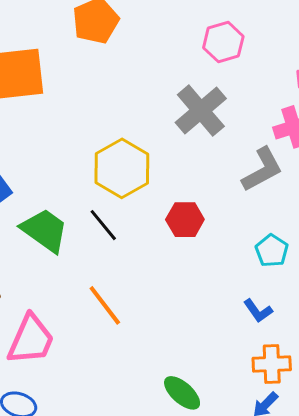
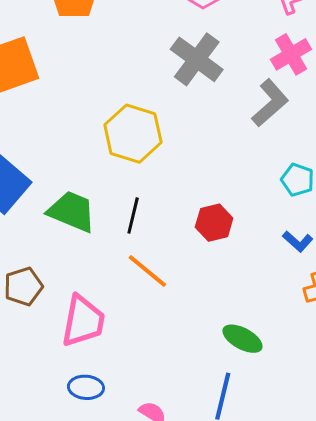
red hexagon: (185, 220) -> (214, 223), moved
black line: (103, 225) -> (133, 215), moved, turned 66

